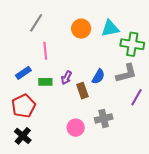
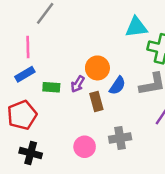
orange circle: (81, 29) -> (97, 68), moved
pink line: (45, 51) -> (28, 47), moved
black cross: (23, 136) -> (31, 153), moved, turned -30

